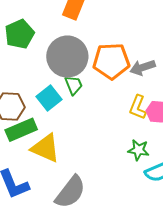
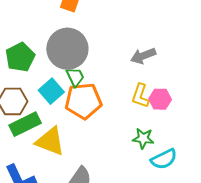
green pentagon: (19, 34) -> (20, 57), moved
orange pentagon: (111, 61) -> (83, 101), moved

